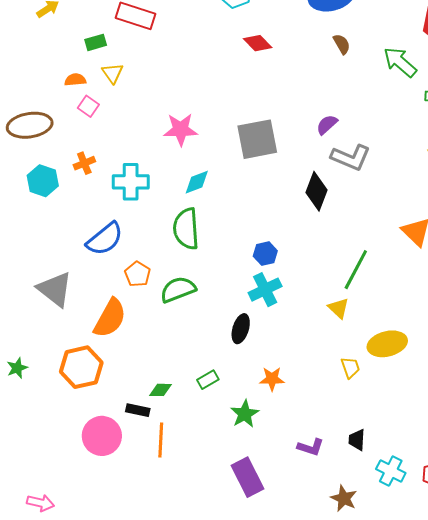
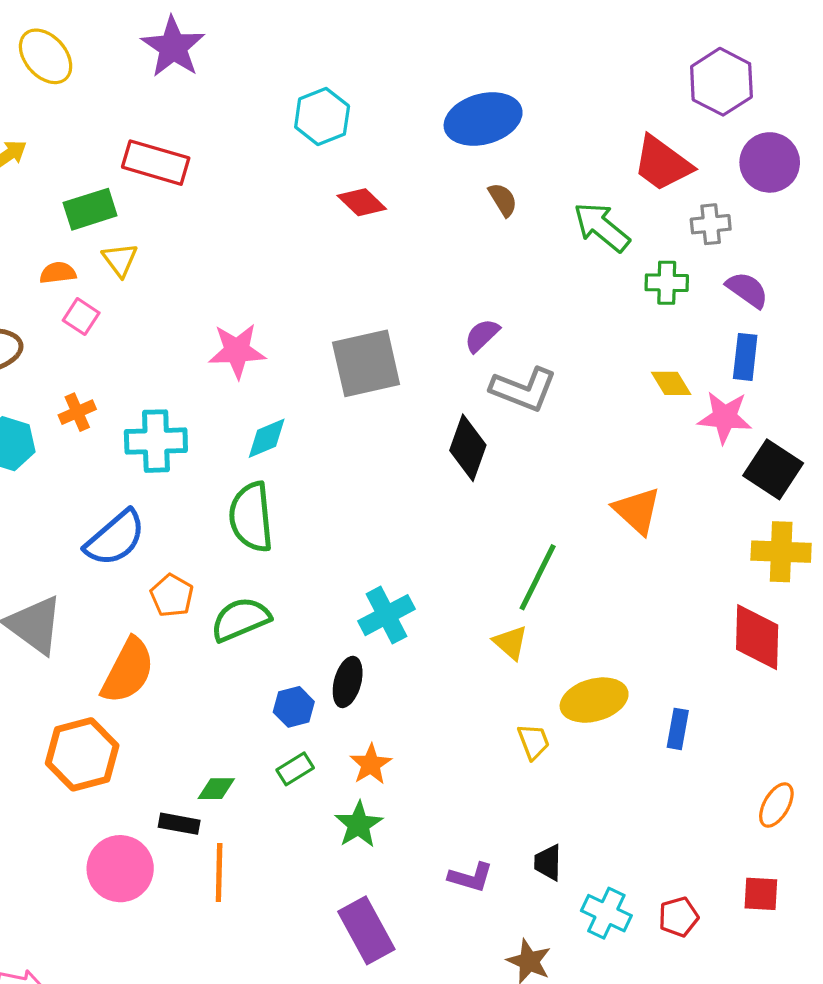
green rectangle: (96, 42) -> (90, 209), size x1.4
blue hexagon: (265, 254) -> (294, 707), moved
orange star: (272, 379) -> (371, 764), moved, turned -30

